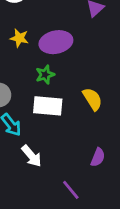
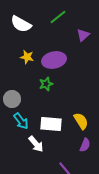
yellow semicircle: (92, 99) -> (81, 121), moved
white rectangle: (48, 106) -> (51, 124), moved

